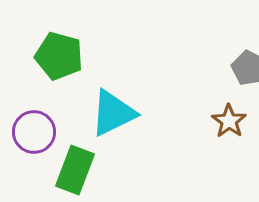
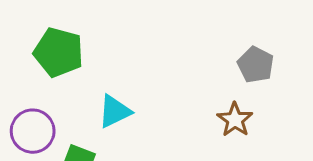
cyan triangle: (113, 113) -> (115, 111), size x0.7

